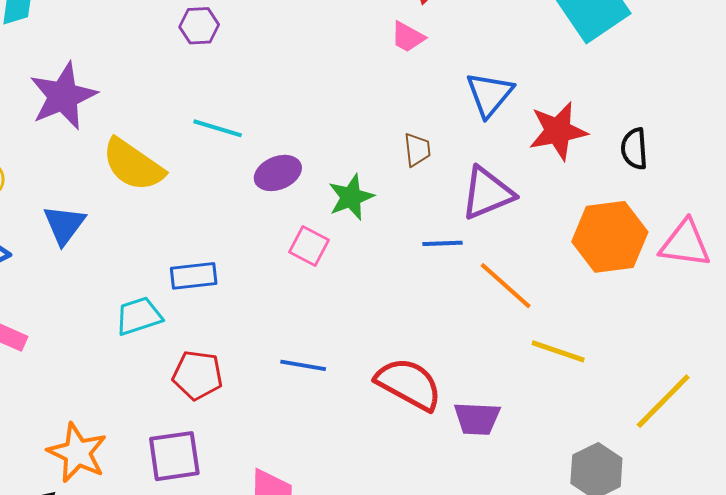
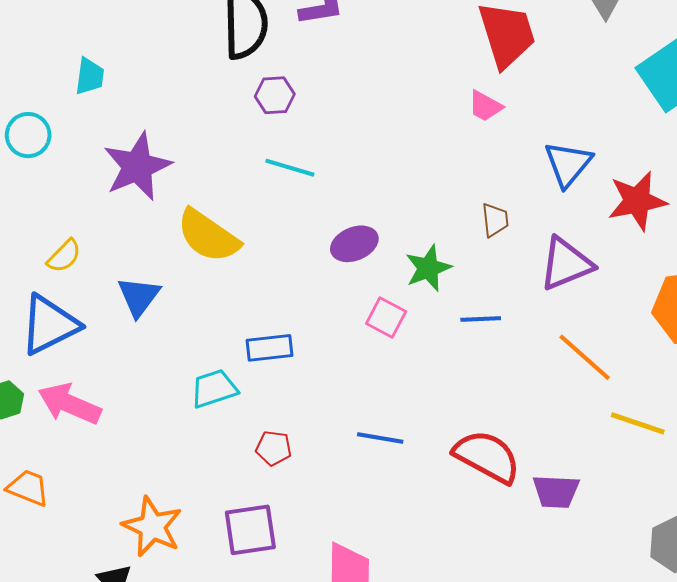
cyan line: (218, 128) -> (290, 168), moved
blue line: (443, 243) -> (481, 319), moved
red pentagon: (198, 375) -> (274, 448), size x0.7

